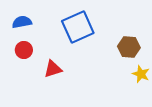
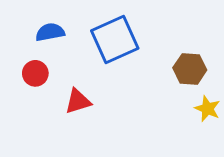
blue semicircle: (22, 22) -> (50, 32), moved

